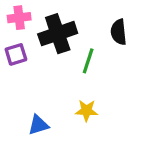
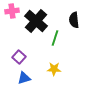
black cross: (58, 34) -> (36, 21), turned -30
purple square: (16, 54) -> (19, 57), moved, turned -32

